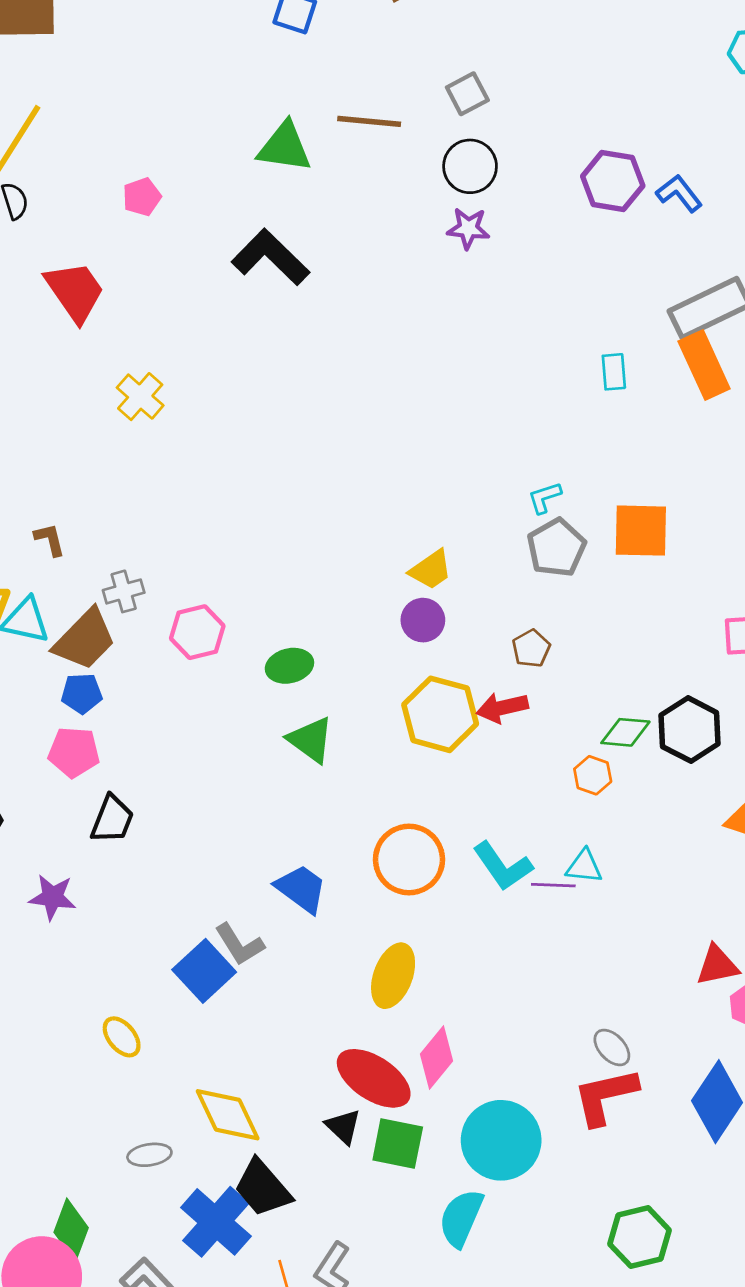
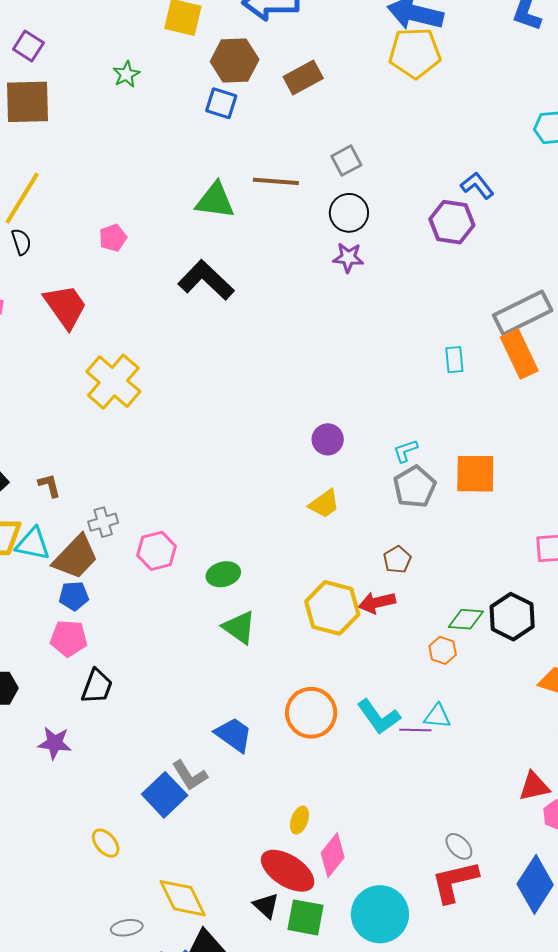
blue L-shape: (679, 193) -> (477, 186), moved
yellow cross: (140, 397) -> (113, 382), size x1.6
purple circle: (423, 620) -> (328, 439), moved
yellow ellipse: (393, 976) -> (299, 820), moved, size x0.6

